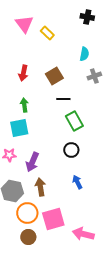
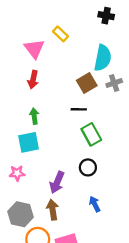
pink triangle: (24, 24) -> (34, 49), moved
cyan semicircle: (84, 54) -> (103, 58), size x1.6
brown square: (54, 76) -> (87, 83), moved
purple arrow: (32, 162) -> (57, 182), moved

